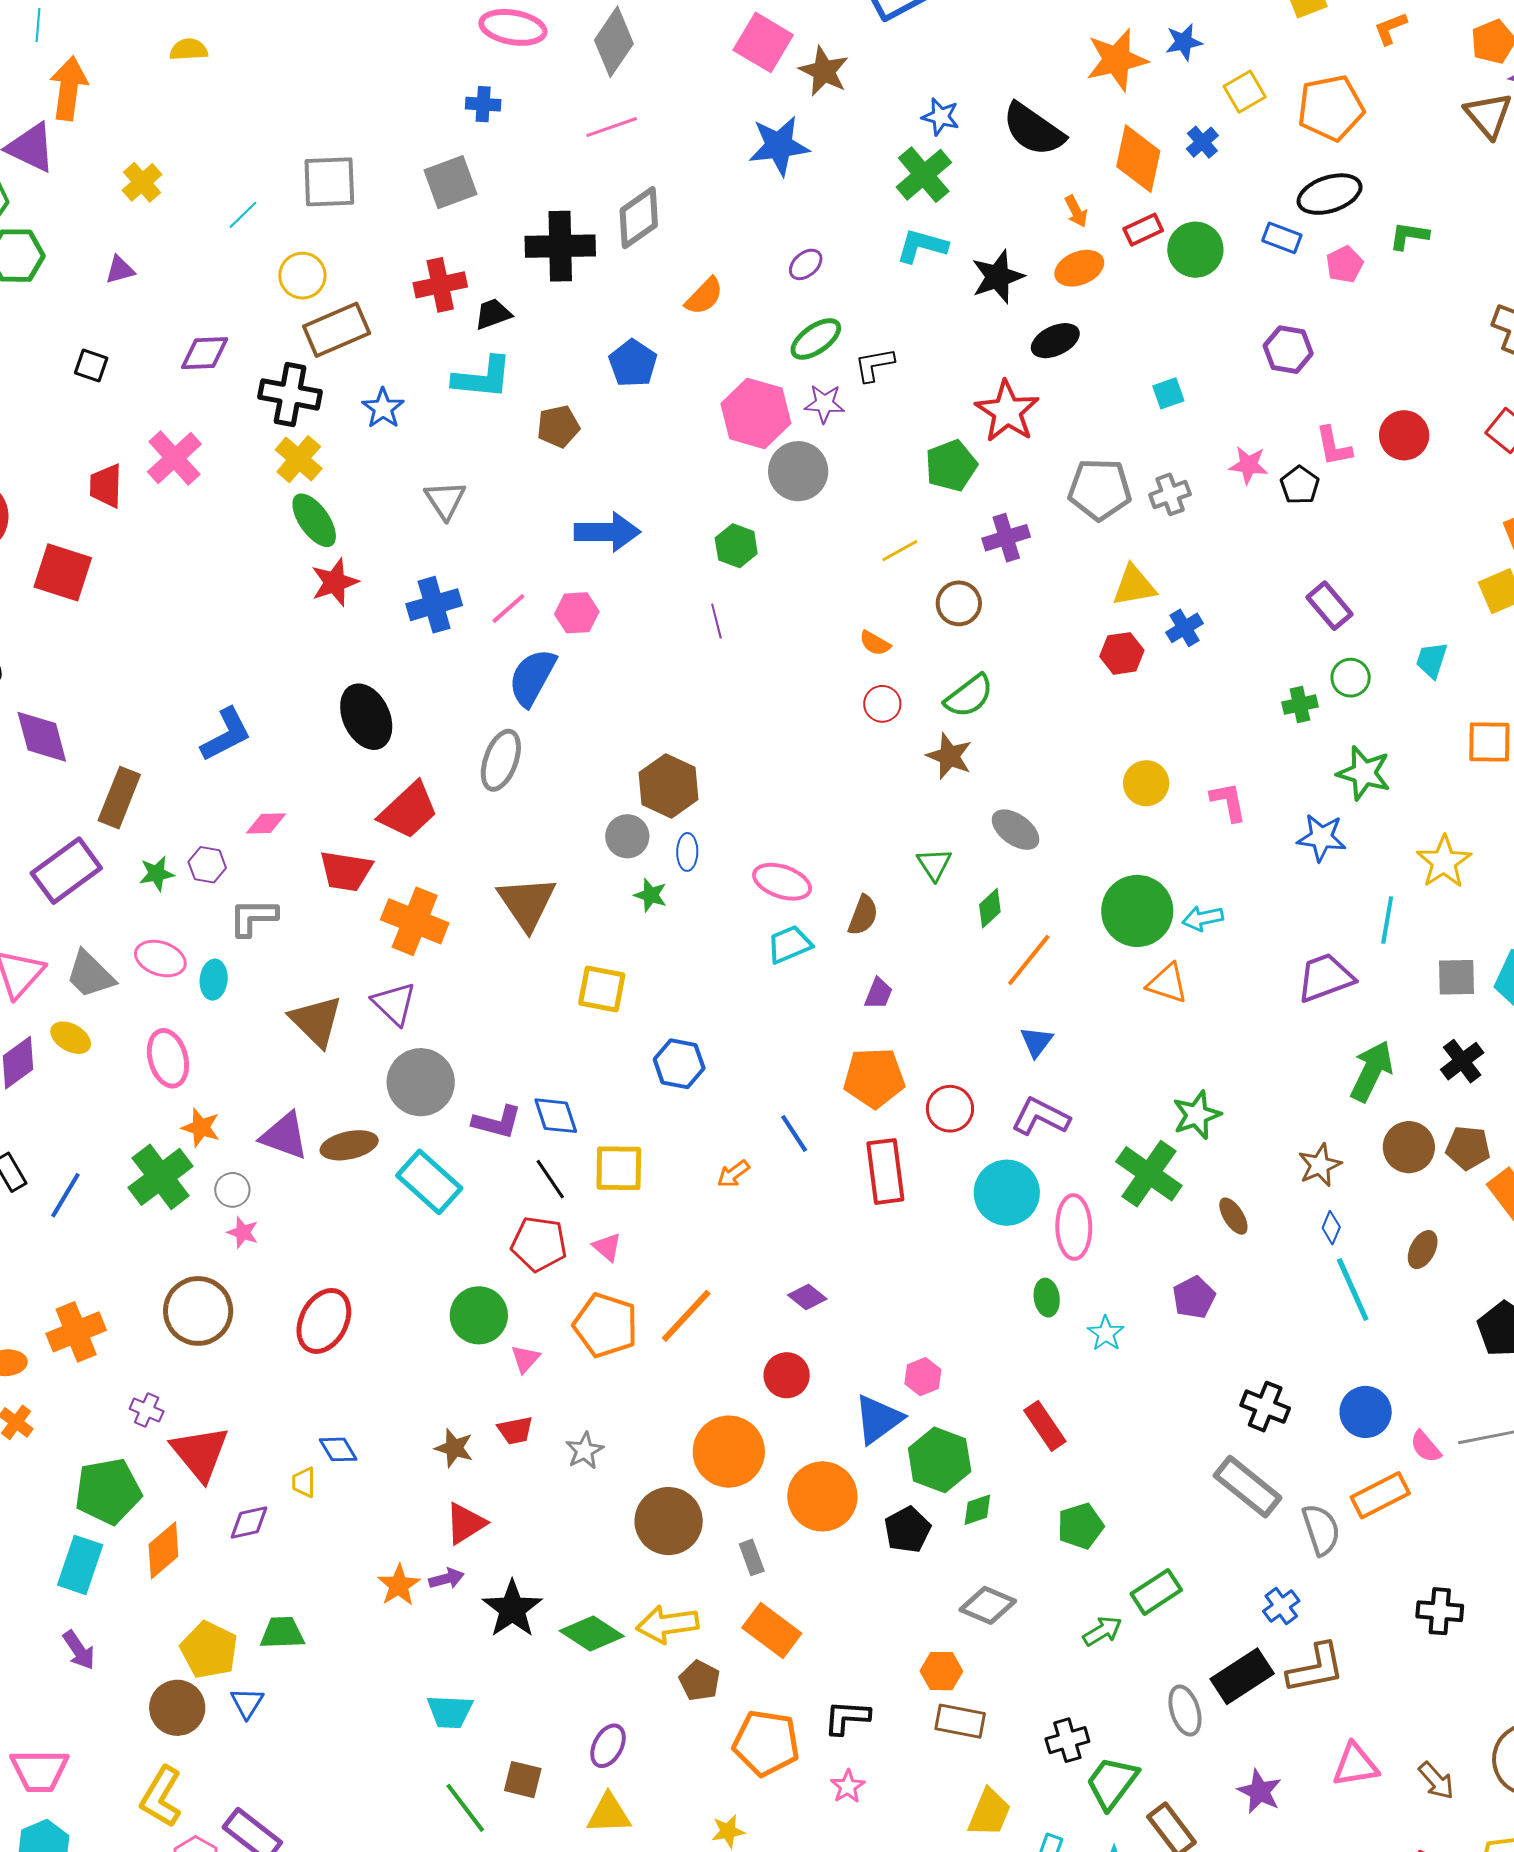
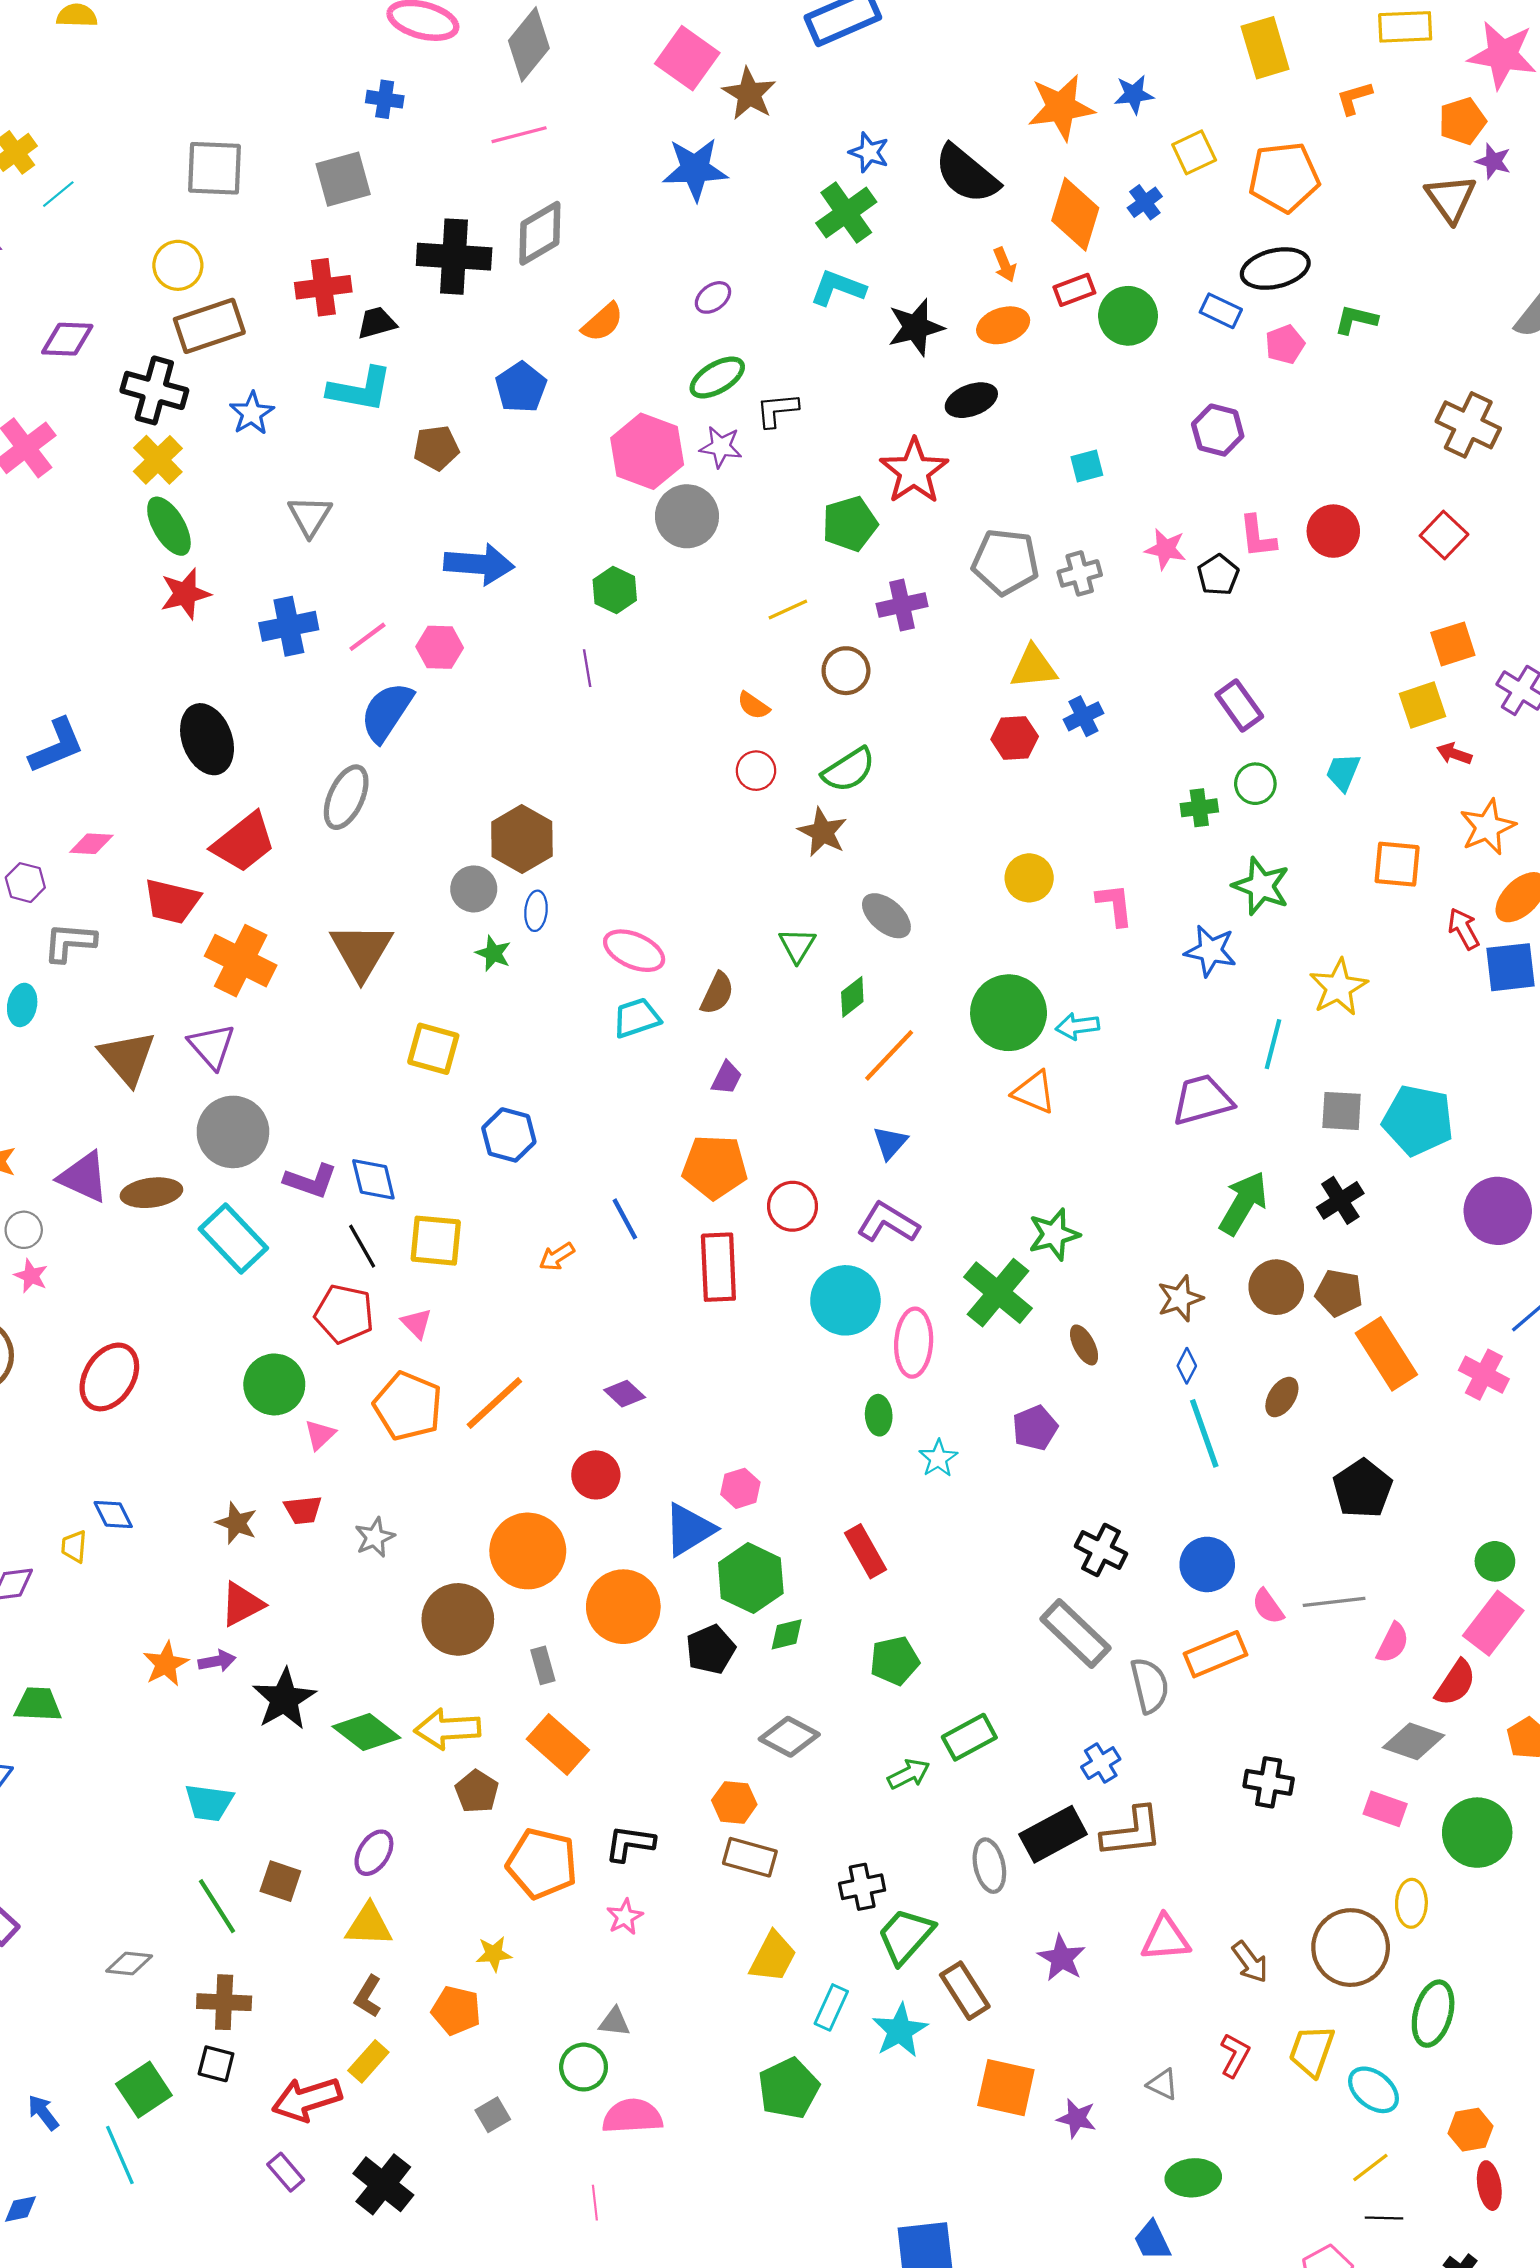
cyan line: (243, 215) -> (58, 194), moved

